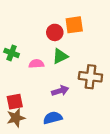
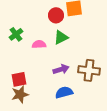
green cross: (12, 53) -> (16, 34), turned 32
brown cross: (90, 77) -> (89, 70), moved
blue semicircle: (53, 118) -> (64, 92), moved

